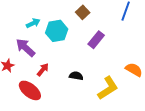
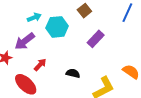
purple arrow: (25, 48) -> (25, 41), turned -85

